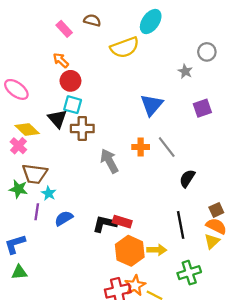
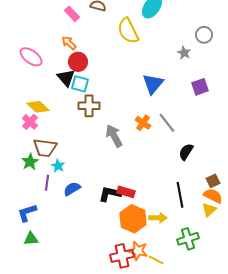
yellow semicircle: (125, 47) -> (128, 31), turned 84
pink ellipse: (16, 89) -> (31, 57), moved
black triangle: (57, 119) -> (66, 78), moved
orange cross: (141, 147) -> (143, 123), turned 35
green star: (18, 189) -> (30, 162), turned 30
orange star: (135, 285) -> (138, 251), turned -30

